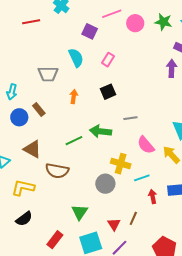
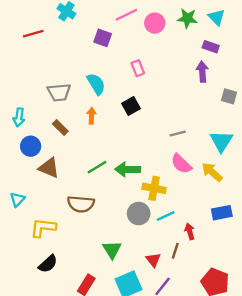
cyan semicircle: (76, 58) -> (96, 84), moved
pink rectangle: (108, 60) -> (138, 68), moved, turned -48
brown rectangle: (39, 109) -> (60, 127), moved
gray line: (130, 118) -> (178, 134), moved
green arrow: (101, 131) -> (128, 169), moved
brown triangle: (32, 149) -> (49, 168), moved
cyan line: (142, 178) -> (166, 216), moved
red arrow: (153, 197) -> (190, 231), moved

